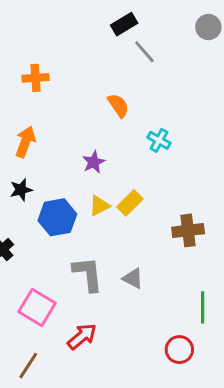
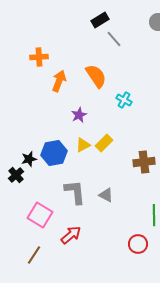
orange semicircle: (118, 105) -> (96, 76), size x1.4
orange arrow: (25, 142) -> (59, 81), moved
black star: (21, 190) -> (29, 159), moved

